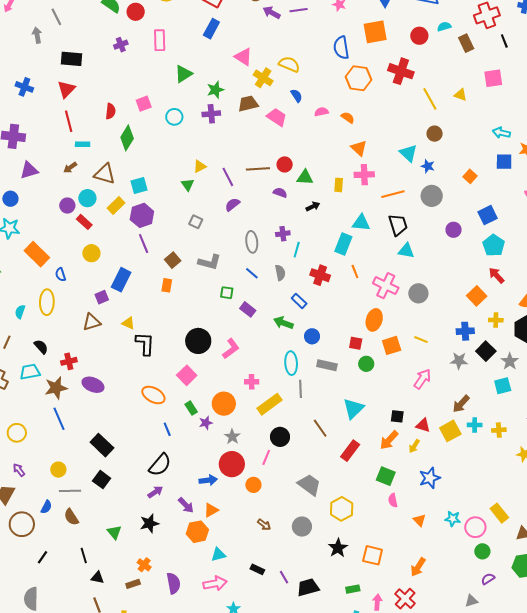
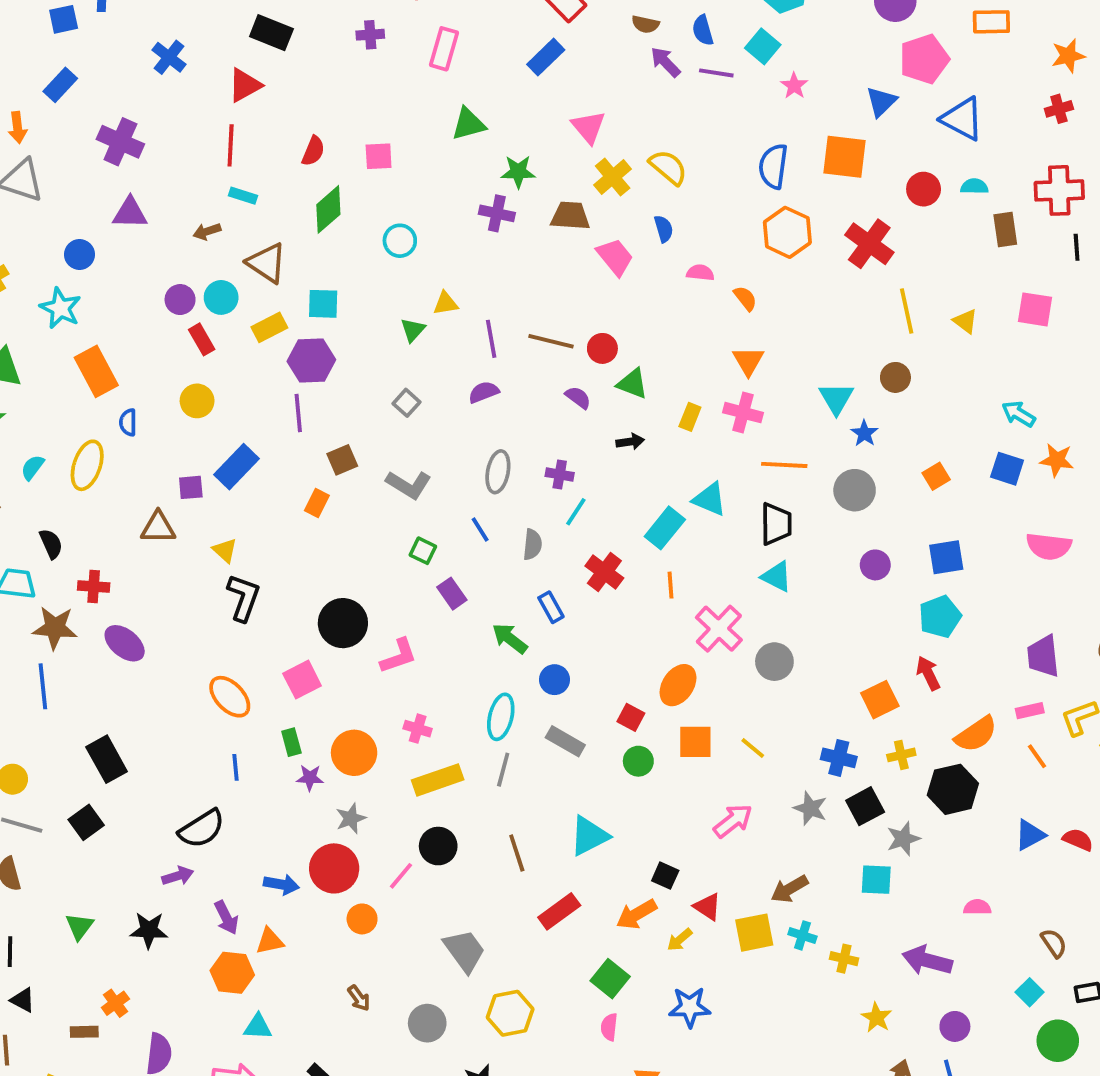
cyan circle: (174, 117) -> (400, 241), moved
yellow cross: (496, 320) -> (901, 755), turned -32

